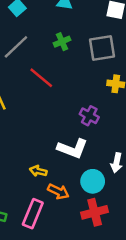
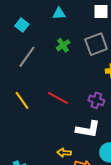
red line: (41, 78) -> (58, 98), moved

